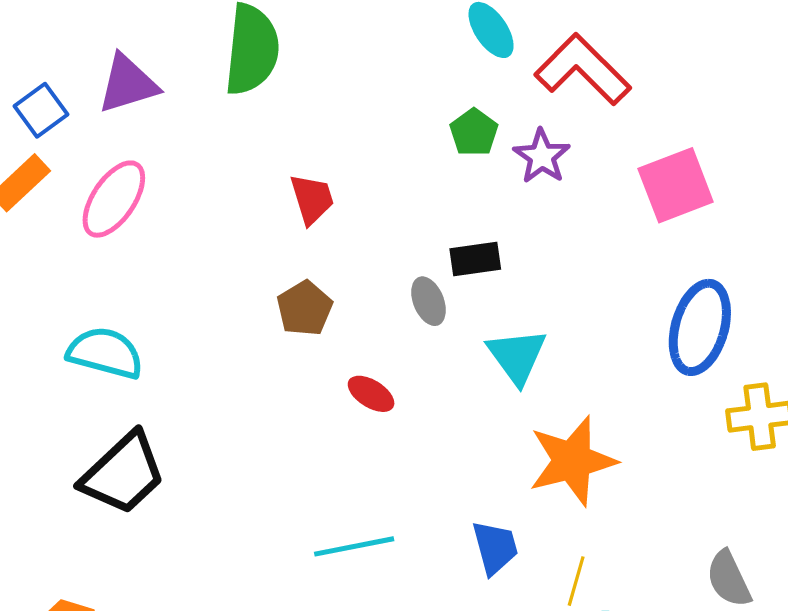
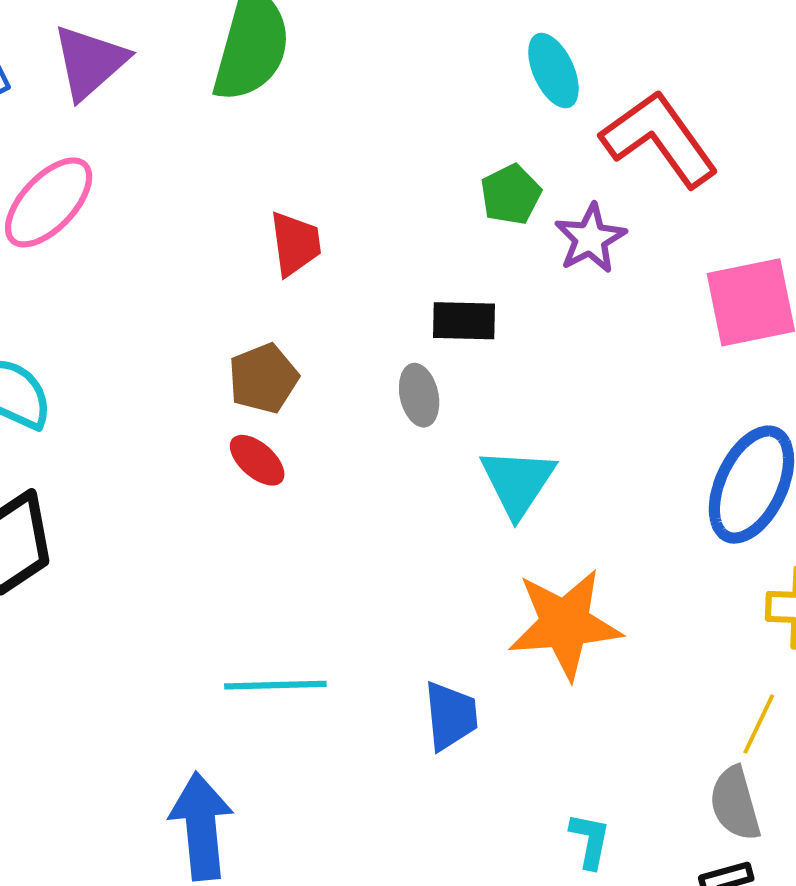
purple triangle: (128, 84) -> (90, 62), turned -34
black rectangle: (475, 259) -> (464, 321), moved
red ellipse: (371, 394) -> (257, 460), moved
yellow line: (576, 581) -> (759, 724), moved

